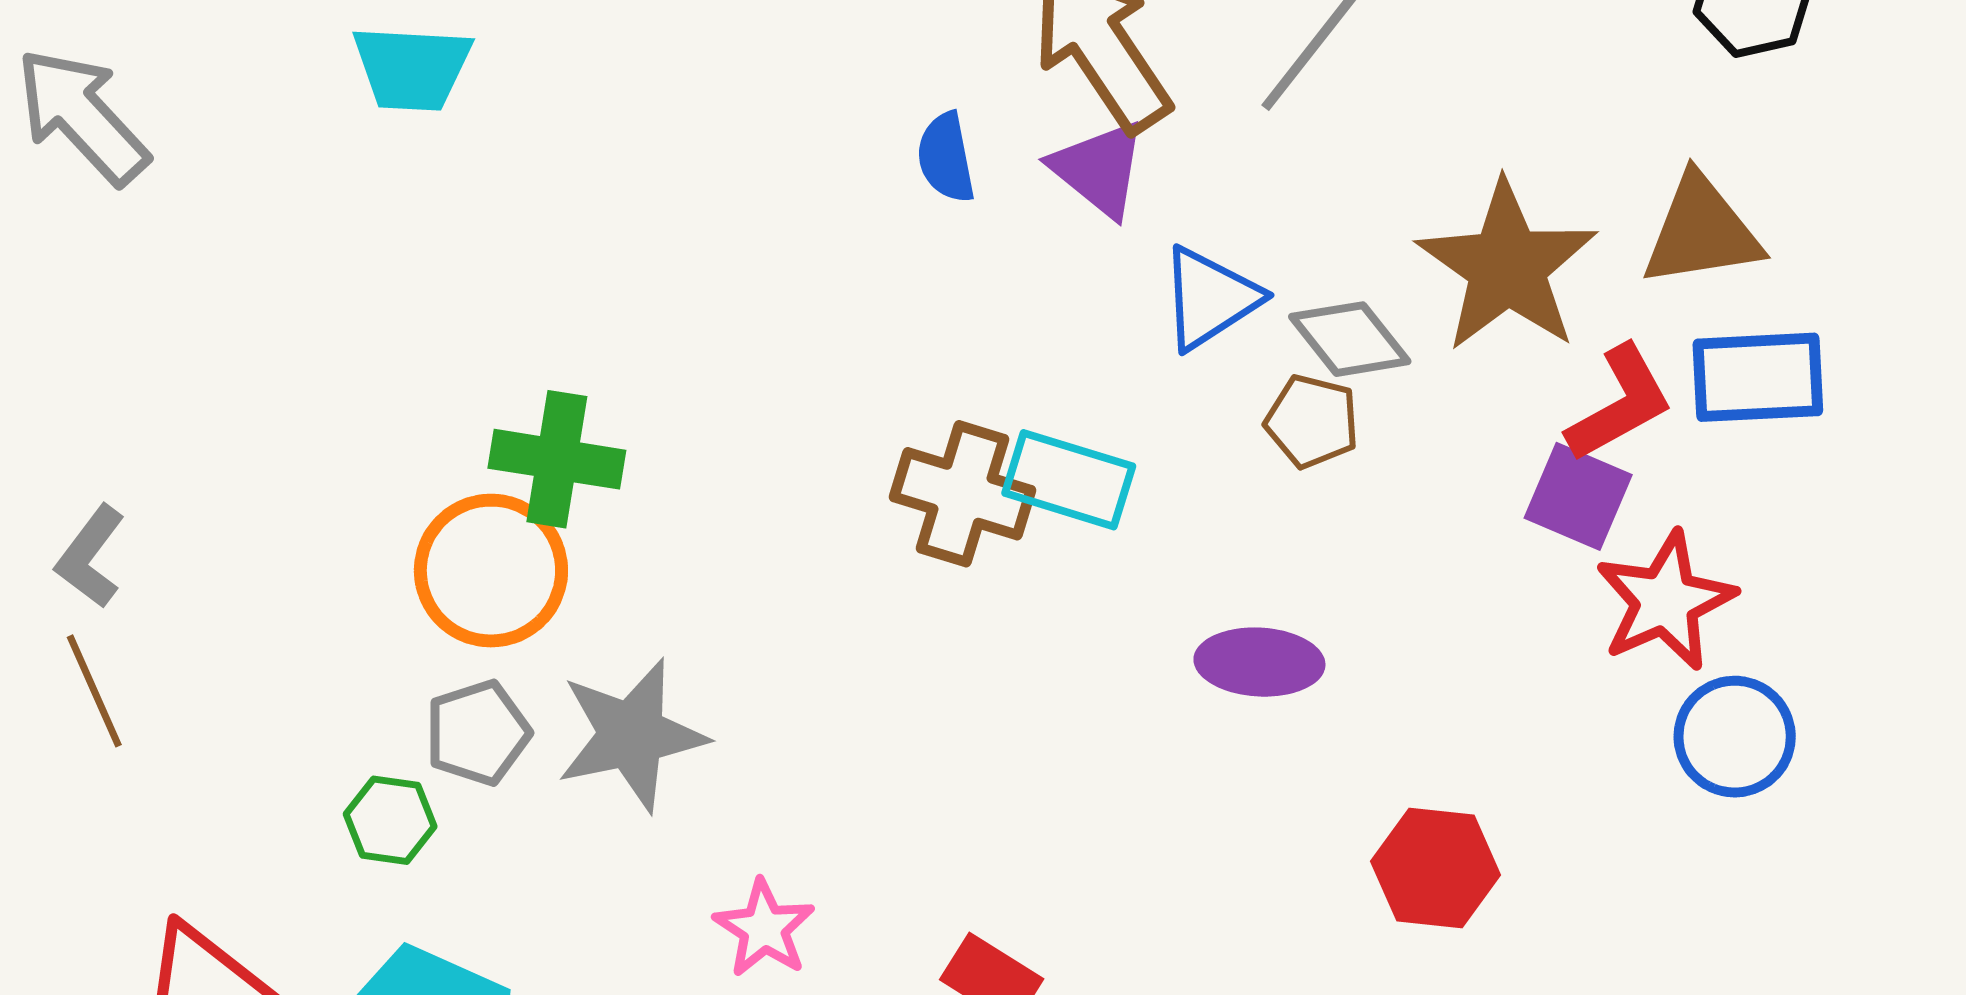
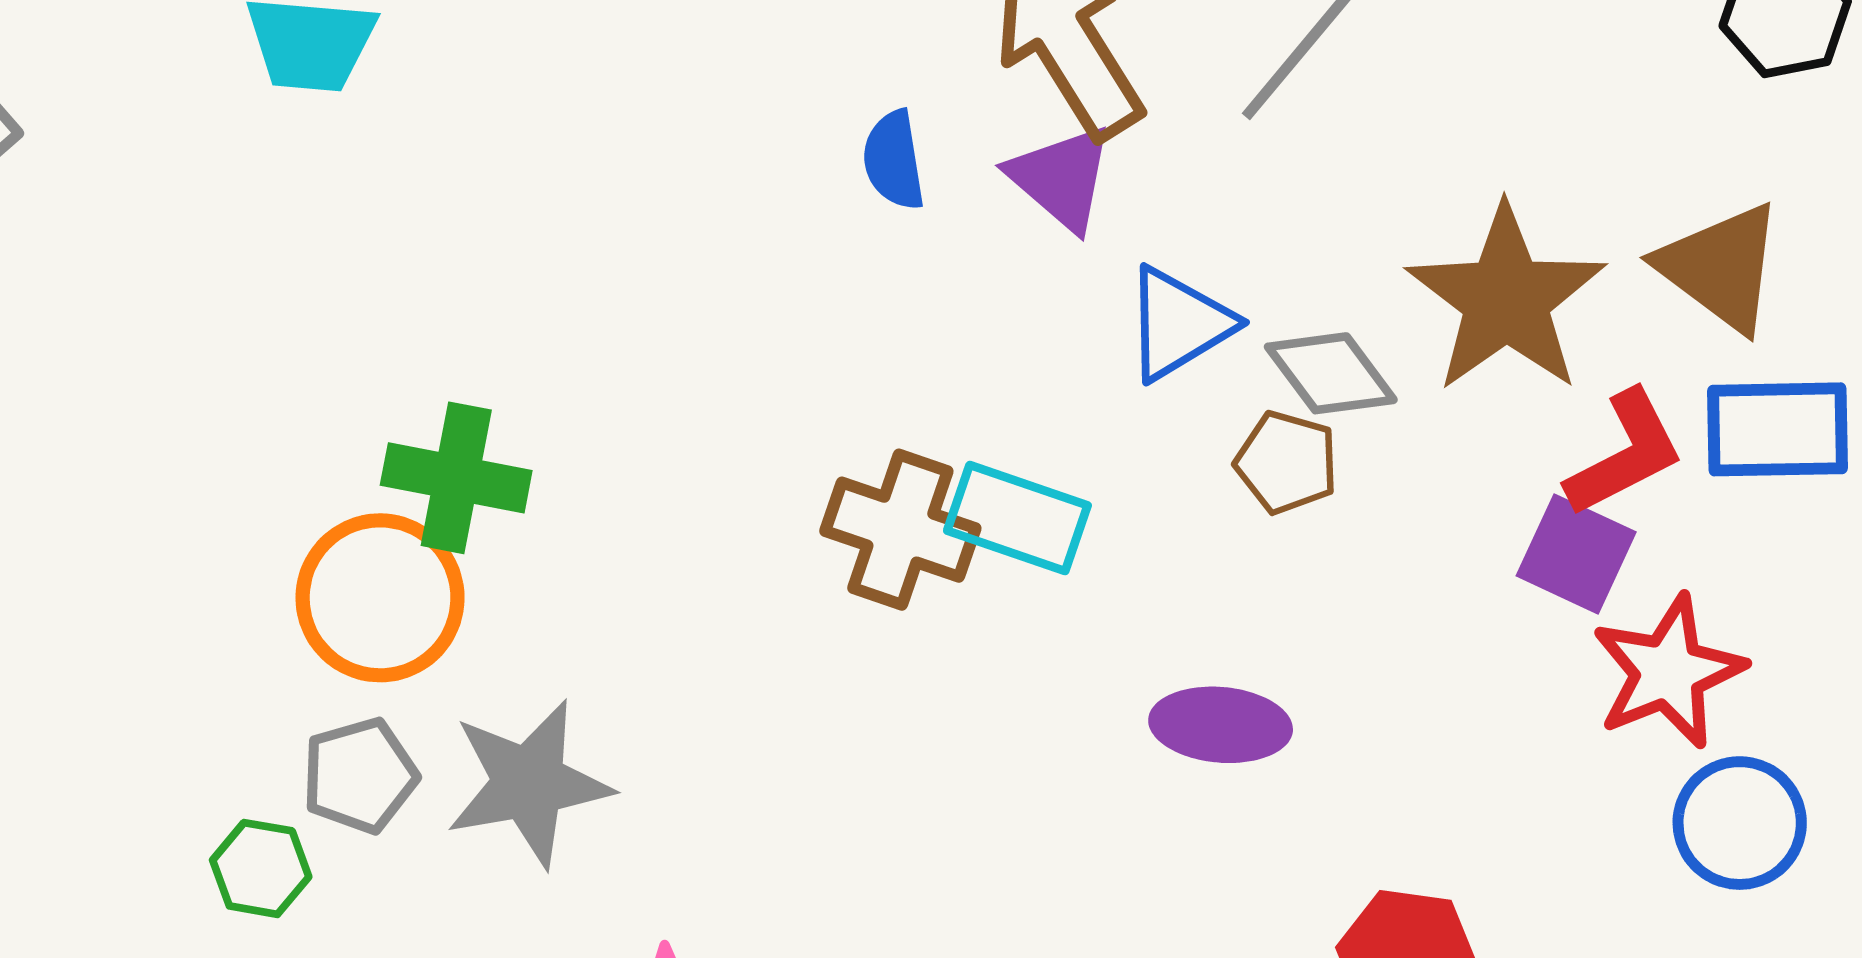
brown triangle: (1702, 231) -> (1721, 267), turned 44

